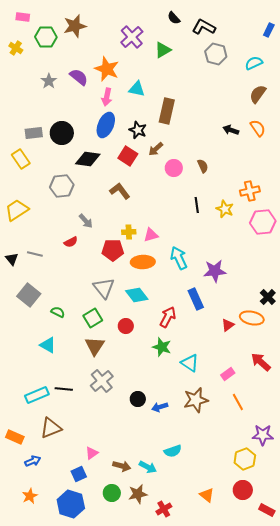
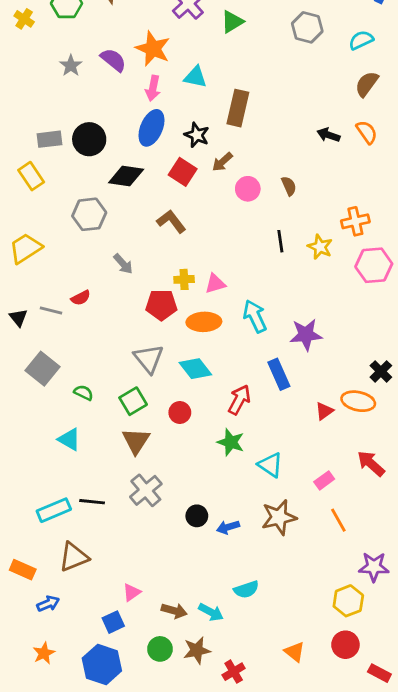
red semicircle: (71, 242) -> (81, 298), moved

